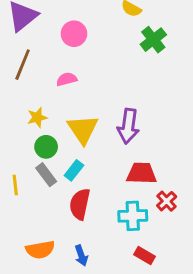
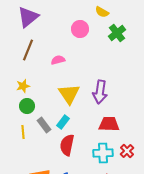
pink circle: (74, 34) -> (80, 29), moved
yellow star: (37, 117) -> (23, 86), moved
green circle: (46, 147) -> (27, 106), moved
red cross: (167, 201) -> (127, 151), moved

